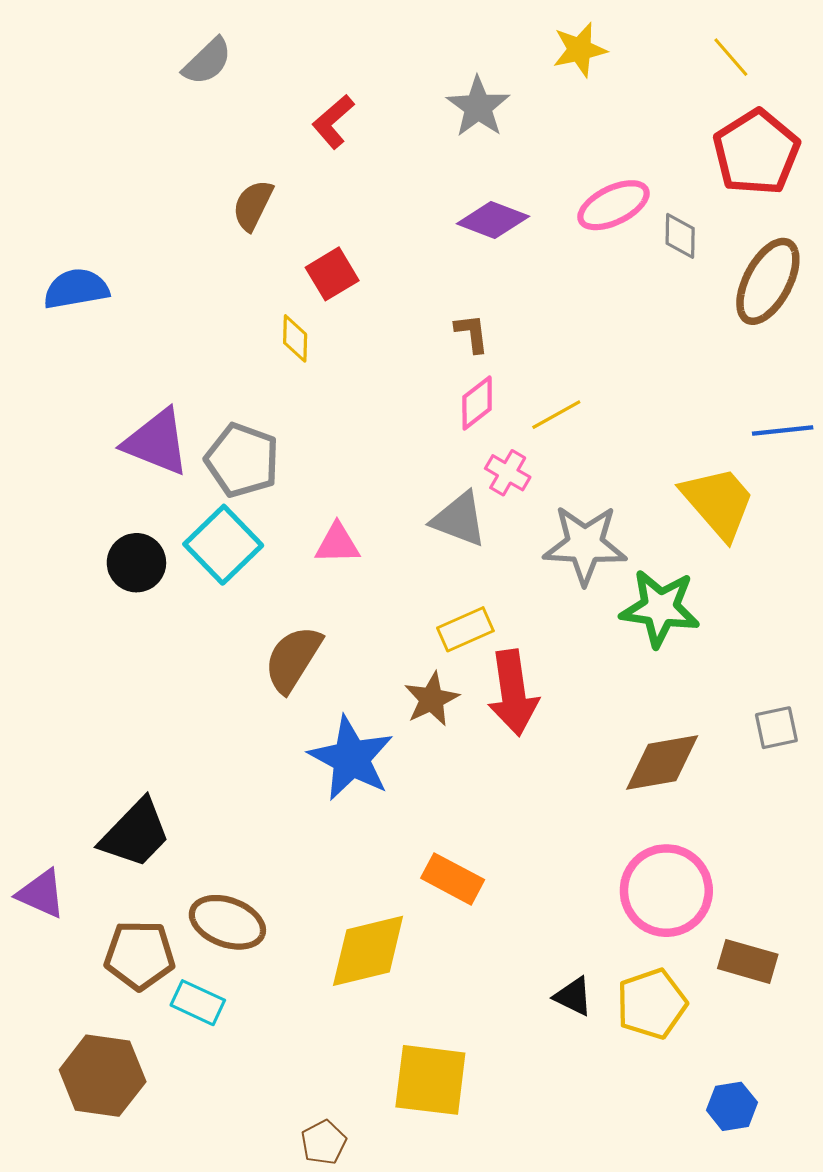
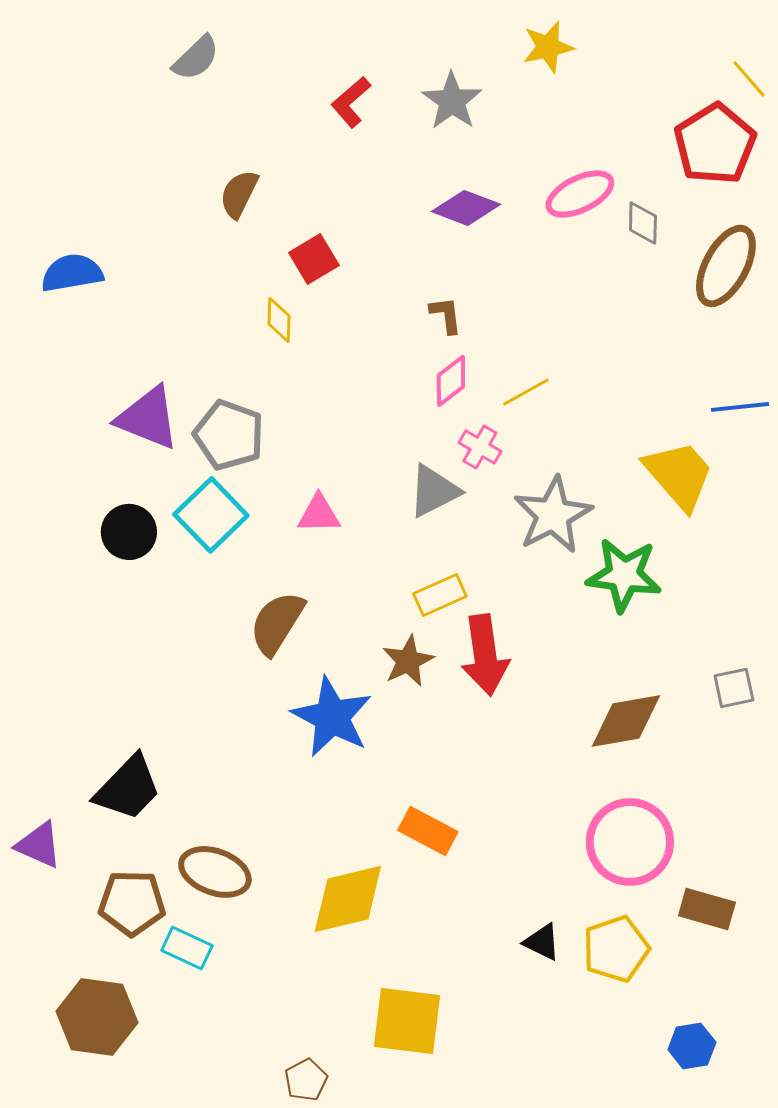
yellow line: (731, 57) -> (749, 79), moved
red L-shape: (333, 122) -> (351, 102), moved
gray triangle: (459, 519) -> (434, 491), turned -48
gray star: (585, 545) -> (553, 515), turned -30

